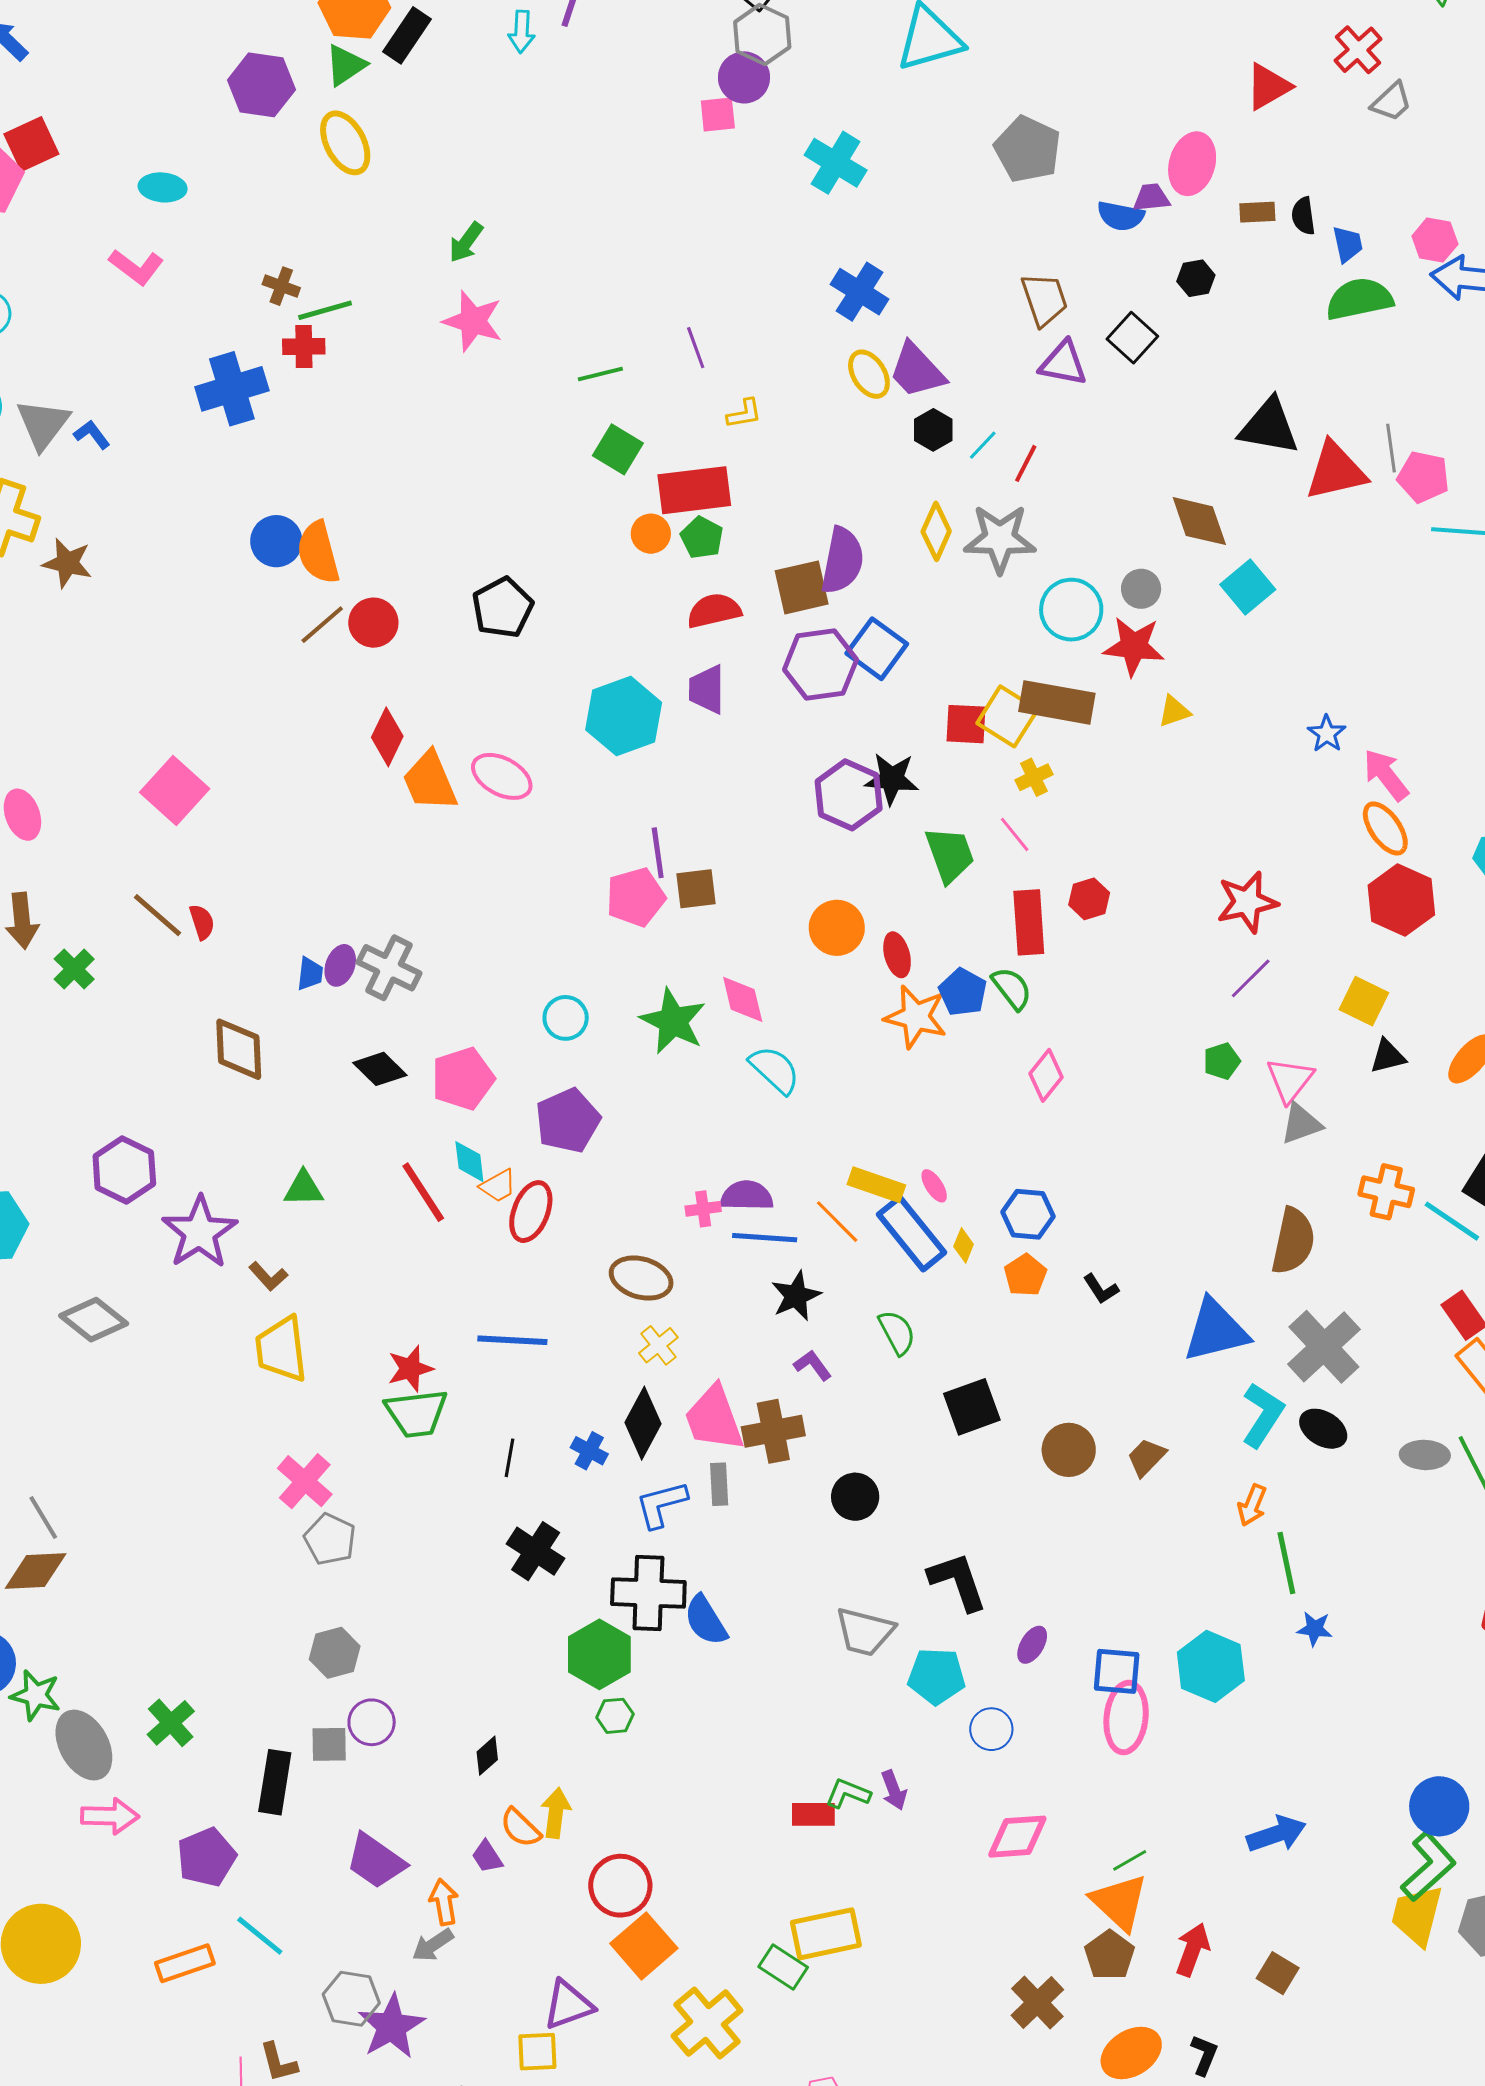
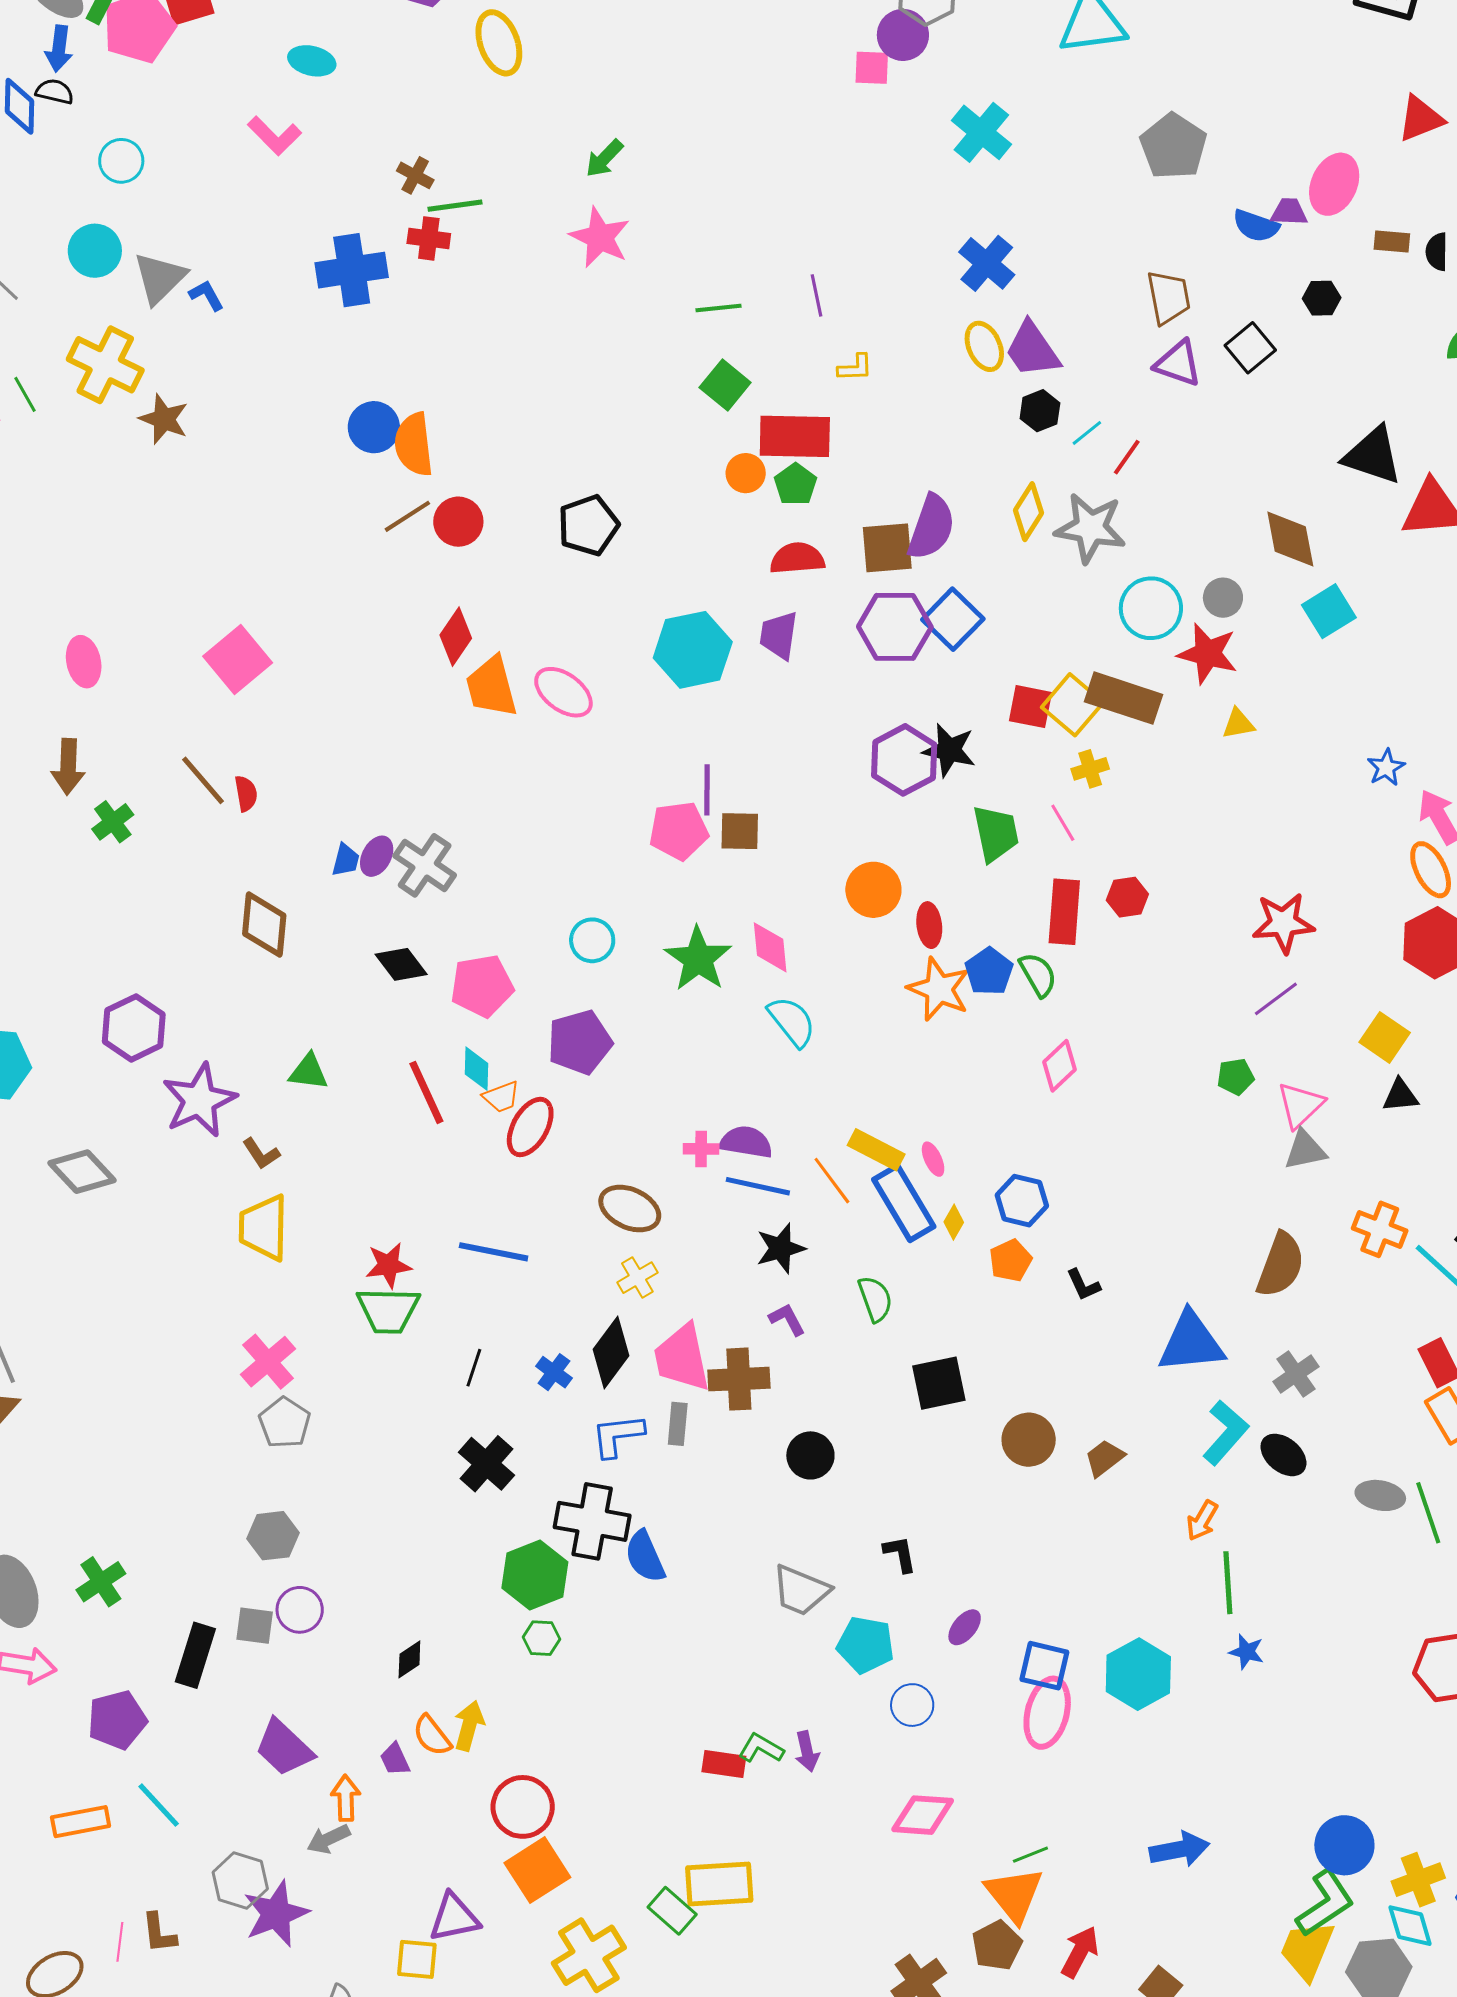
gray cross: (1324, 1347) -> (1296, 1374), size x0.6
black L-shape: (958, 1581) -> (900, 1554), size x0.6

